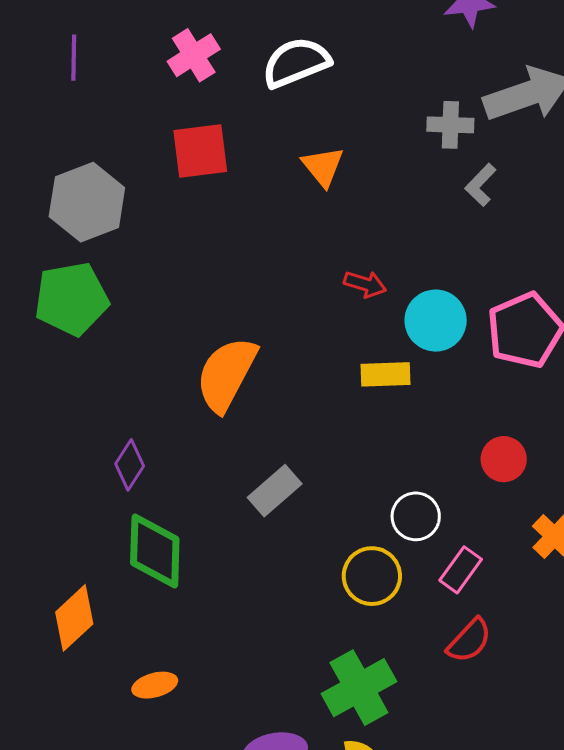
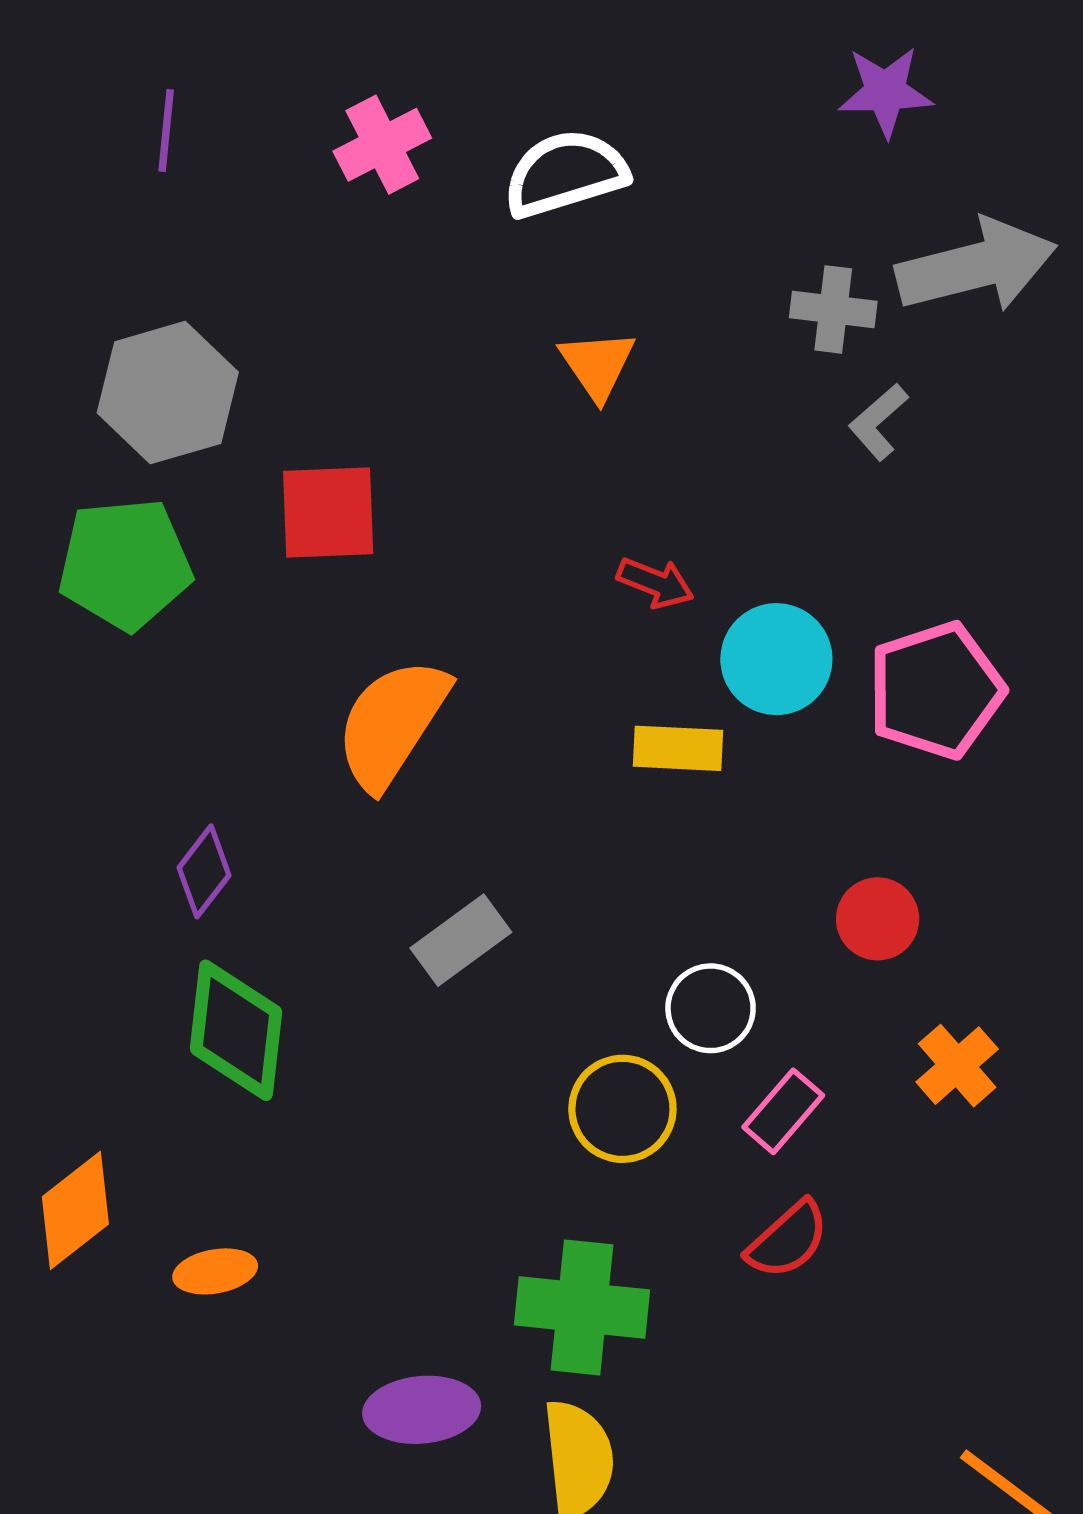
red square: (200, 151) -> (328, 512), moved
orange diamond: (74, 618) -> (75, 1210), moved
green cross: (359, 688) -> (582, 1307), turned 30

